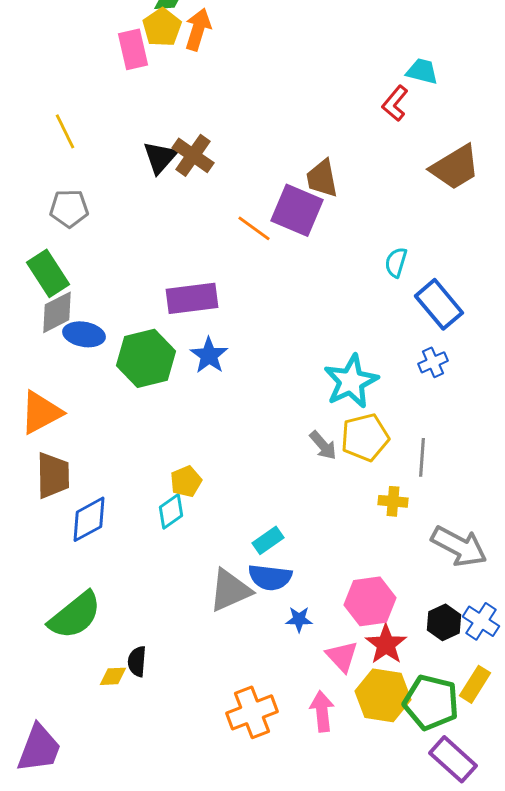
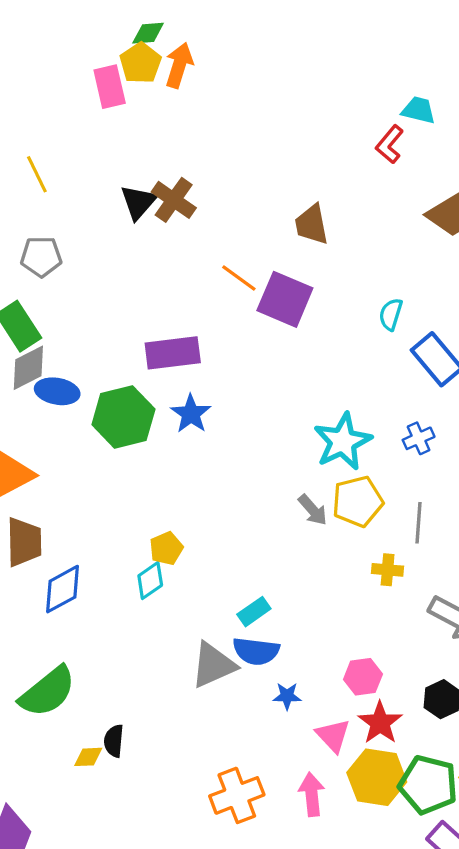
purple square: (297, 210) -> (285, 299), moved
blue cross: (433, 362) -> (419, 438), moved
pink hexagon: (370, 601) -> (363, 677), size x0.7

